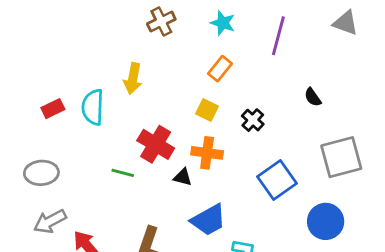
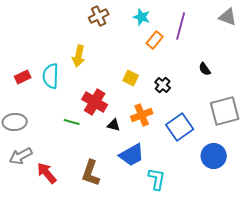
orange rectangle: (220, 69) -> (155, 40), moved
orange cross: (207, 153) -> (142, 115), moved, turned -30

